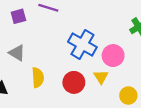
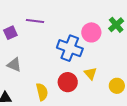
pink circle: (113, 56) -> (91, 32), moved
yellow semicircle: (38, 78) -> (42, 92), moved

